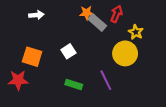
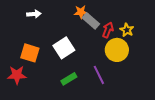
red arrow: (117, 14) -> (108, 30), moved
white square: (68, 51) -> (64, 48), size x1.5
green rectangle: (74, 84) -> (69, 79), turned -49

